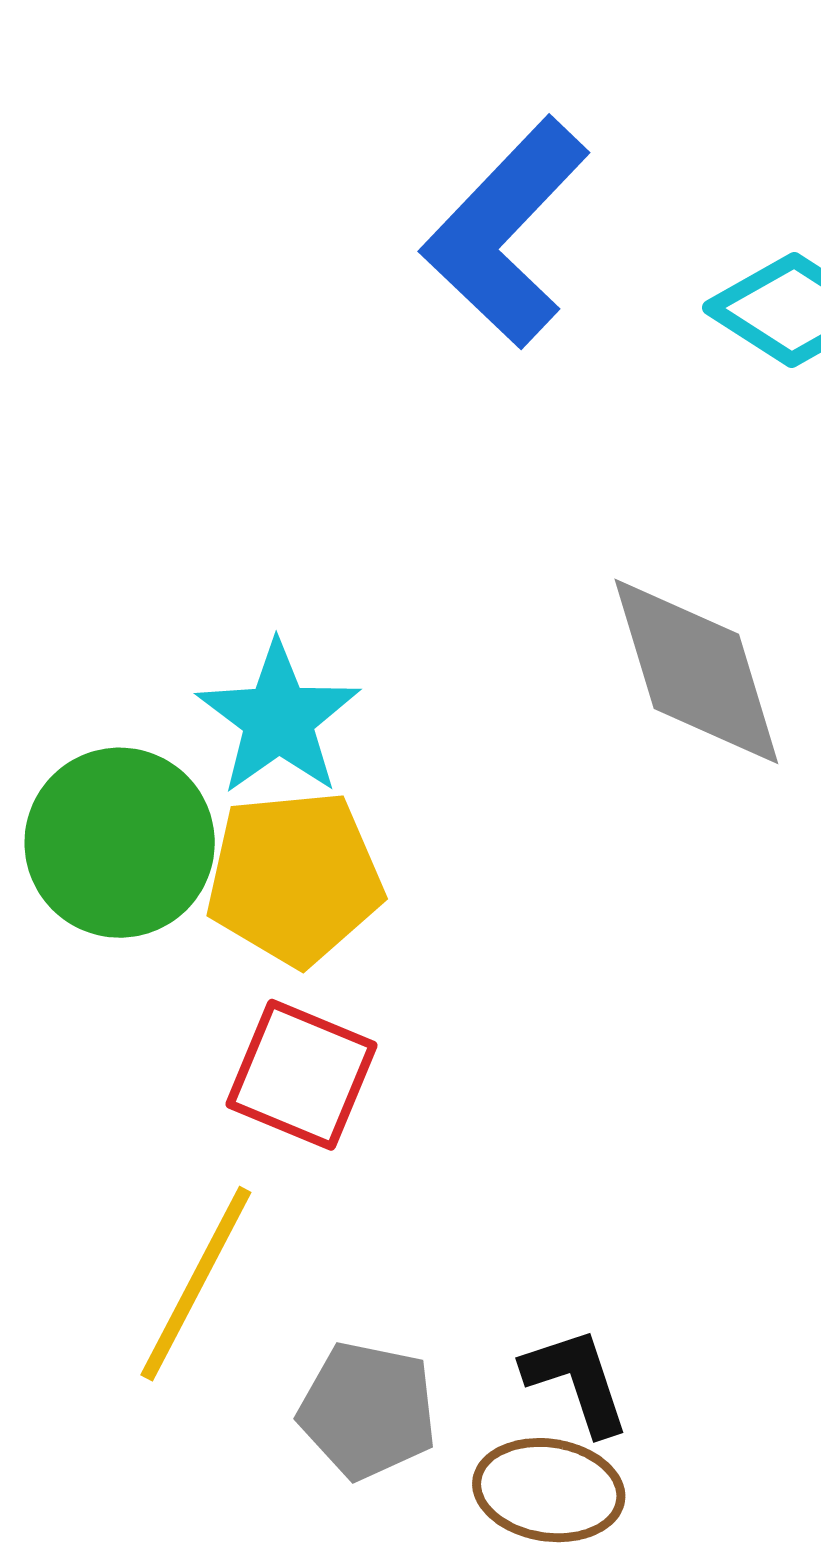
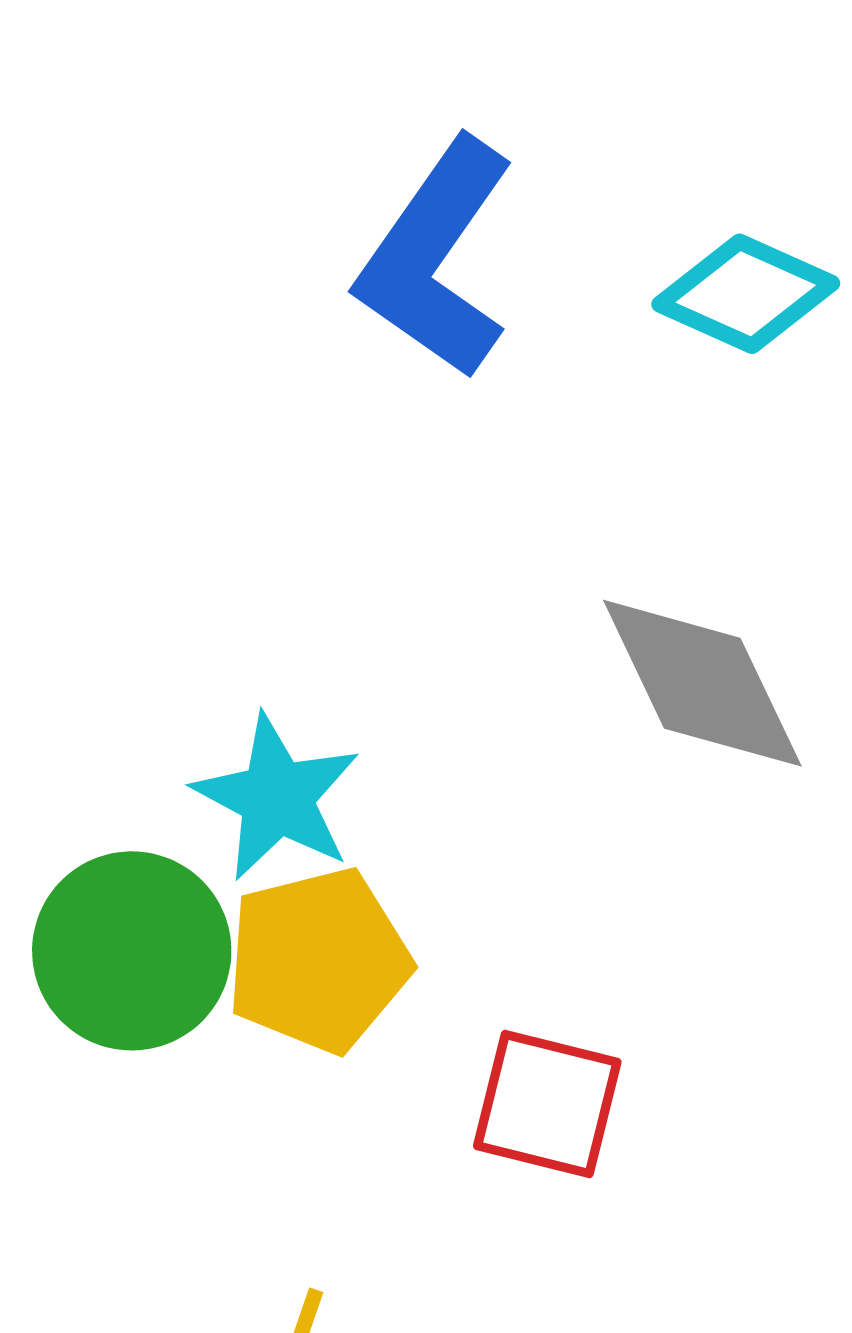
red square: (302, 1075) -> (547, 1104), moved

